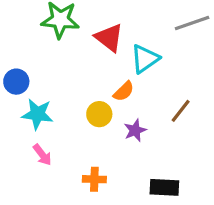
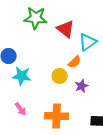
pink arrow: (42, 155) -> (21, 109), moved
orange cross: (94, 179) -> (57, 116), size x1.6

